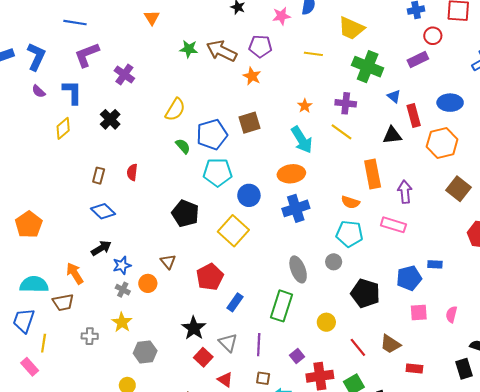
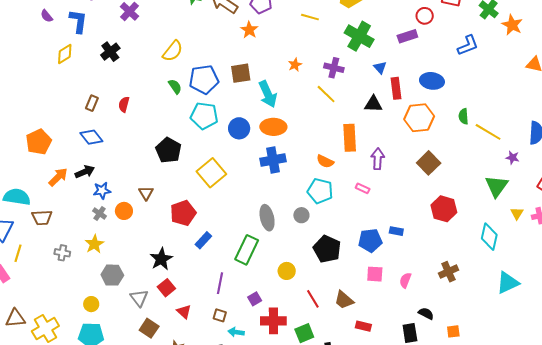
cyan arrow: (302, 140) -> (268, 94), moved
blue circle: (249, 195) -> (239, 128), moved
orange pentagon: (29, 225) -> (39, 142), moved
pink rectangle: (393, 225) -> (363, 188), size x0.6
orange arrow: (75, 273) -> (58, 177), moved, turned 70
gray triangle: (228, 343) -> (139, 298), moved

